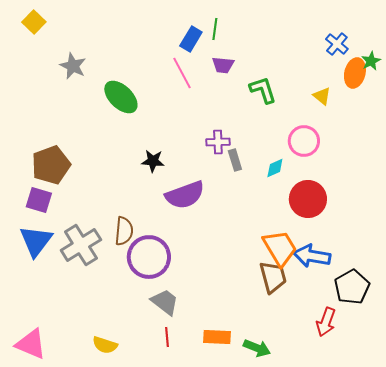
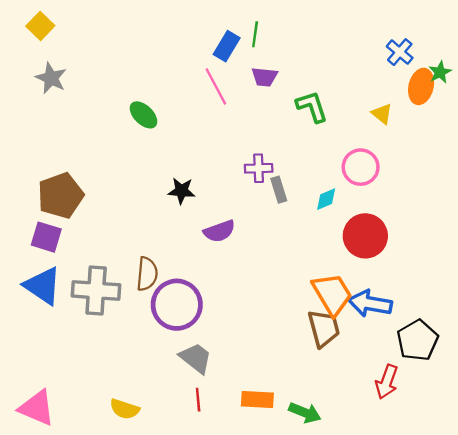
gray star: (73, 66) -> (51, 78), moved
green ellipse: (121, 97) -> (144, 115), size x0.7
purple semicircle: (185, 195) -> (219, 231), size x0.7
blue triangle: (36, 241) -> (43, 286), turned -33
gray cross: (81, 245) -> (96, 290), turned 36

